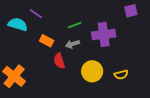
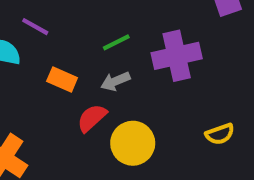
red semicircle: (59, 61) -> (92, 118), turned 70
yellow circle: (92, 71) -> (133, 143), moved

